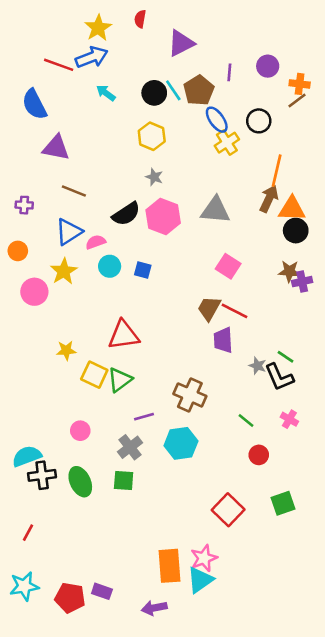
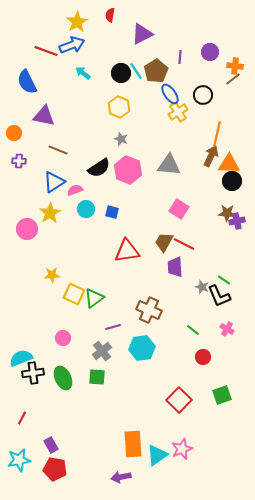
orange circle: (18, 251) -> (14, 133), moved
red triangle: (124, 335) -> (127, 251), moved
pink star: (204, 558) -> (182, 449), moved
purple rectangle: (102, 591) -> (51, 445), moved, turned 42

